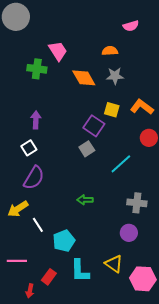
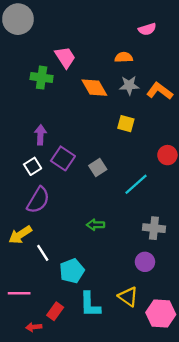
orange L-shape: (142, 107) -> (160, 91), moved
purple square: (94, 126) -> (63, 158), moved
red arrow: (30, 291) -> (34, 327), turned 72

